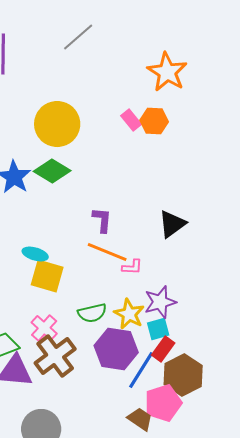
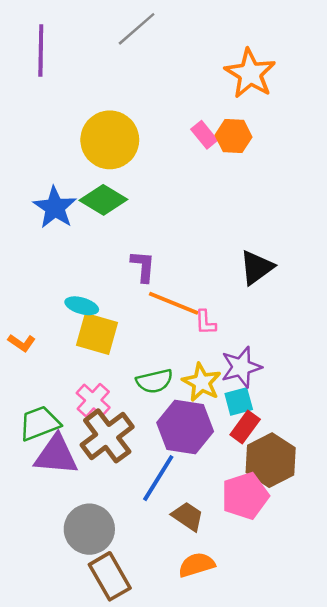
purple L-shape: (102, 220) -> (143, 266), moved
pink L-shape: (132, 267) -> (205, 322), turned 85
blue line: (141, 370) -> (158, 478), moved
brown trapezoid: (140, 419) -> (188, 516), moved

